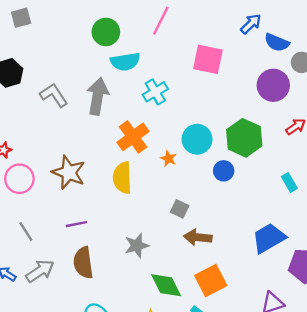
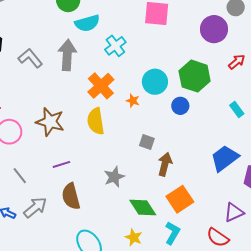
brown arrow: (198, 237) -> (165, 164), turned 105

